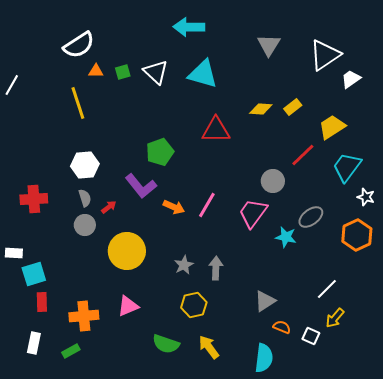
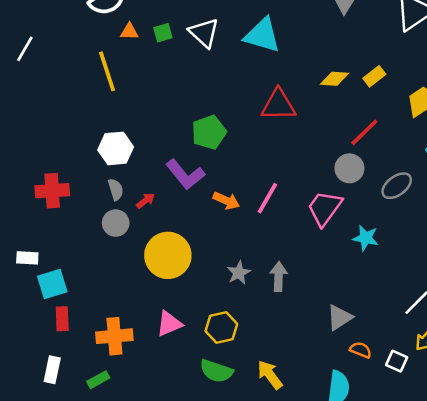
red line: (303, 155) -> (364, 132), moved
gray ellipse: (311, 217) -> (397, 186), moved
yellow hexagon: (194, 305) -> (221, 327), moved

